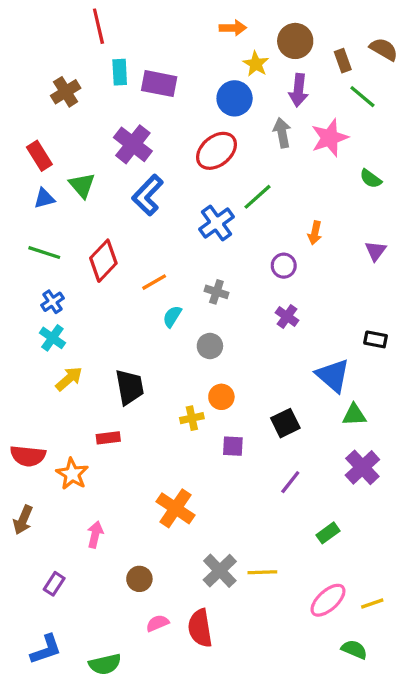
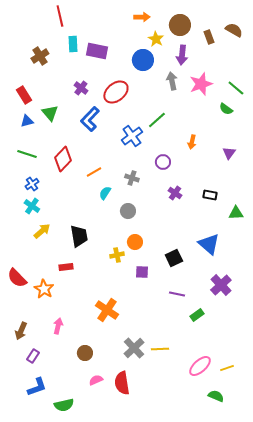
green line: (362, 97) -> (236, 88), moved
purple cross: (133, 144) -> (81, 88), size x0.6
red ellipse: (216, 151) -> (116, 92), moved
purple circle: (284, 266) -> (163, 162), moved
black rectangle: (376, 339) -> (210, 195), moved
blue triangle: (333, 376) -> (209, 244), moved
green triangle: (354, 415) -> (236, 213), moved
red semicircle: (28, 456) -> (17, 278), turned 40
purple line: (290, 482) -> (177, 294), turned 63
brown arrow: (23, 520) -> (21, 331), moved
green rectangle: (328, 533) -> (197, 315), moved
blue L-shape: (46, 649) -> (37, 387), moved

